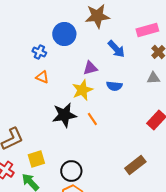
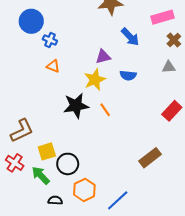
blue circle: (64, 34) -> (31, 21), moved
black circle: (71, 171) -> (68, 164), moved

